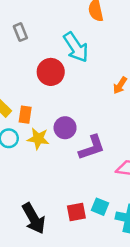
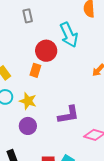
orange rectangle: (25, 115) -> (35, 70), moved
purple circle: (65, 128) -> (28, 126), moved

